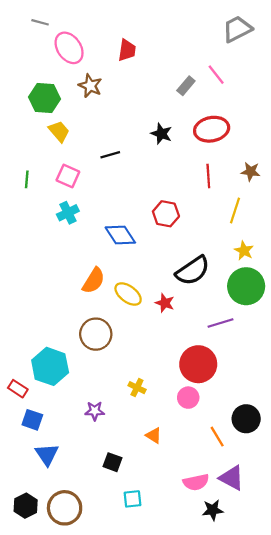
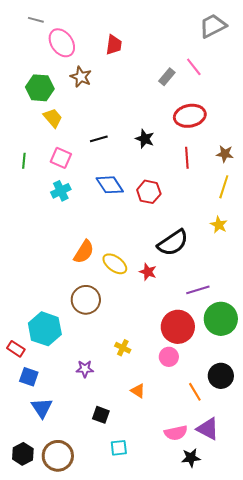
black star: (161, 134) -> (145, 139), moved
yellow line: (235, 210) -> (224, 187), moved
blue diamond: (120, 235) -> (110, 185), moved
green circle: (246, 286) -> (221, 319), moved

